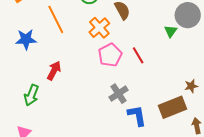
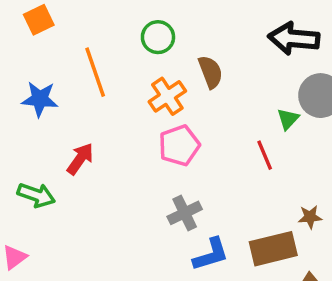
red line: (138, 55) -> (265, 155), moved
green arrow: (31, 95) -> (36, 195), turned -100
blue L-shape: (137, 116) -> (211, 254), turned 75

